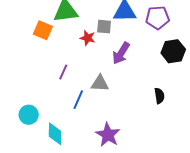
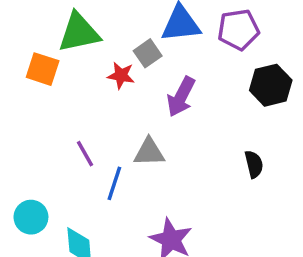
gray square: (104, 27) -> (148, 53), turned -35
purple line: (63, 72) -> (85, 154), moved, turned -49

